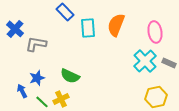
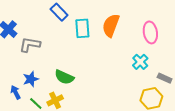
cyan cross: (145, 61) -> (140, 62), size x0.7
gray rectangle: (169, 63) -> (165, 78), moved

